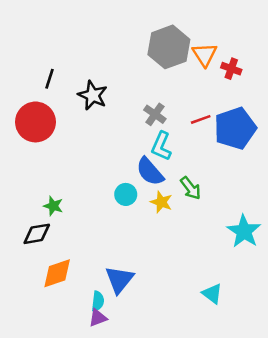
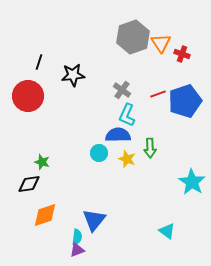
black star: (93, 95) -> (73, 75), turned -30
blue semicircle: (150, 172) -> (118, 135), turned 130
green arrow: (191, 188) -> (150, 148), turned 36

